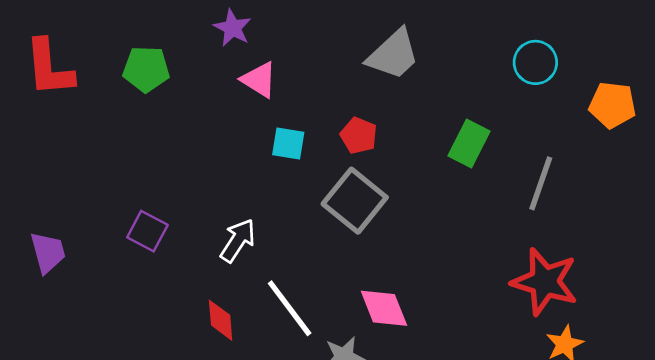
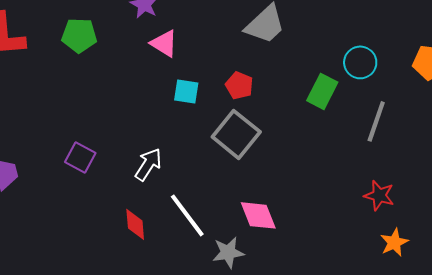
cyan circle: (535, 62) -> (360, 62), moved
red star: (545, 282) -> (379, 195), size x0.6

